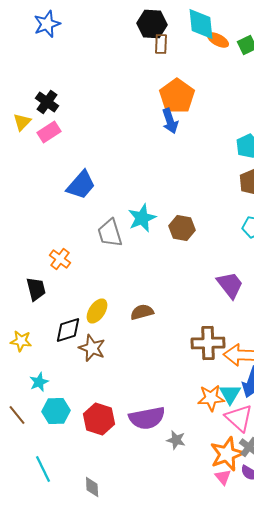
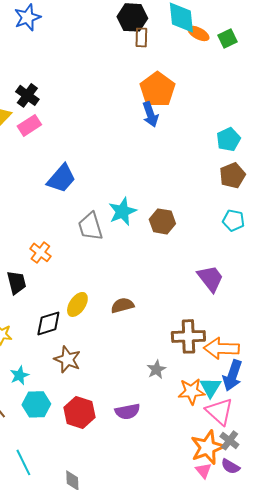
brown star: (92, 348) -> (67, 359), moved
purple semicircle: (147, 418) -> (127, 411), size x0.7
gray star: (176, 440) -> (156, 369), moved, turned 30

